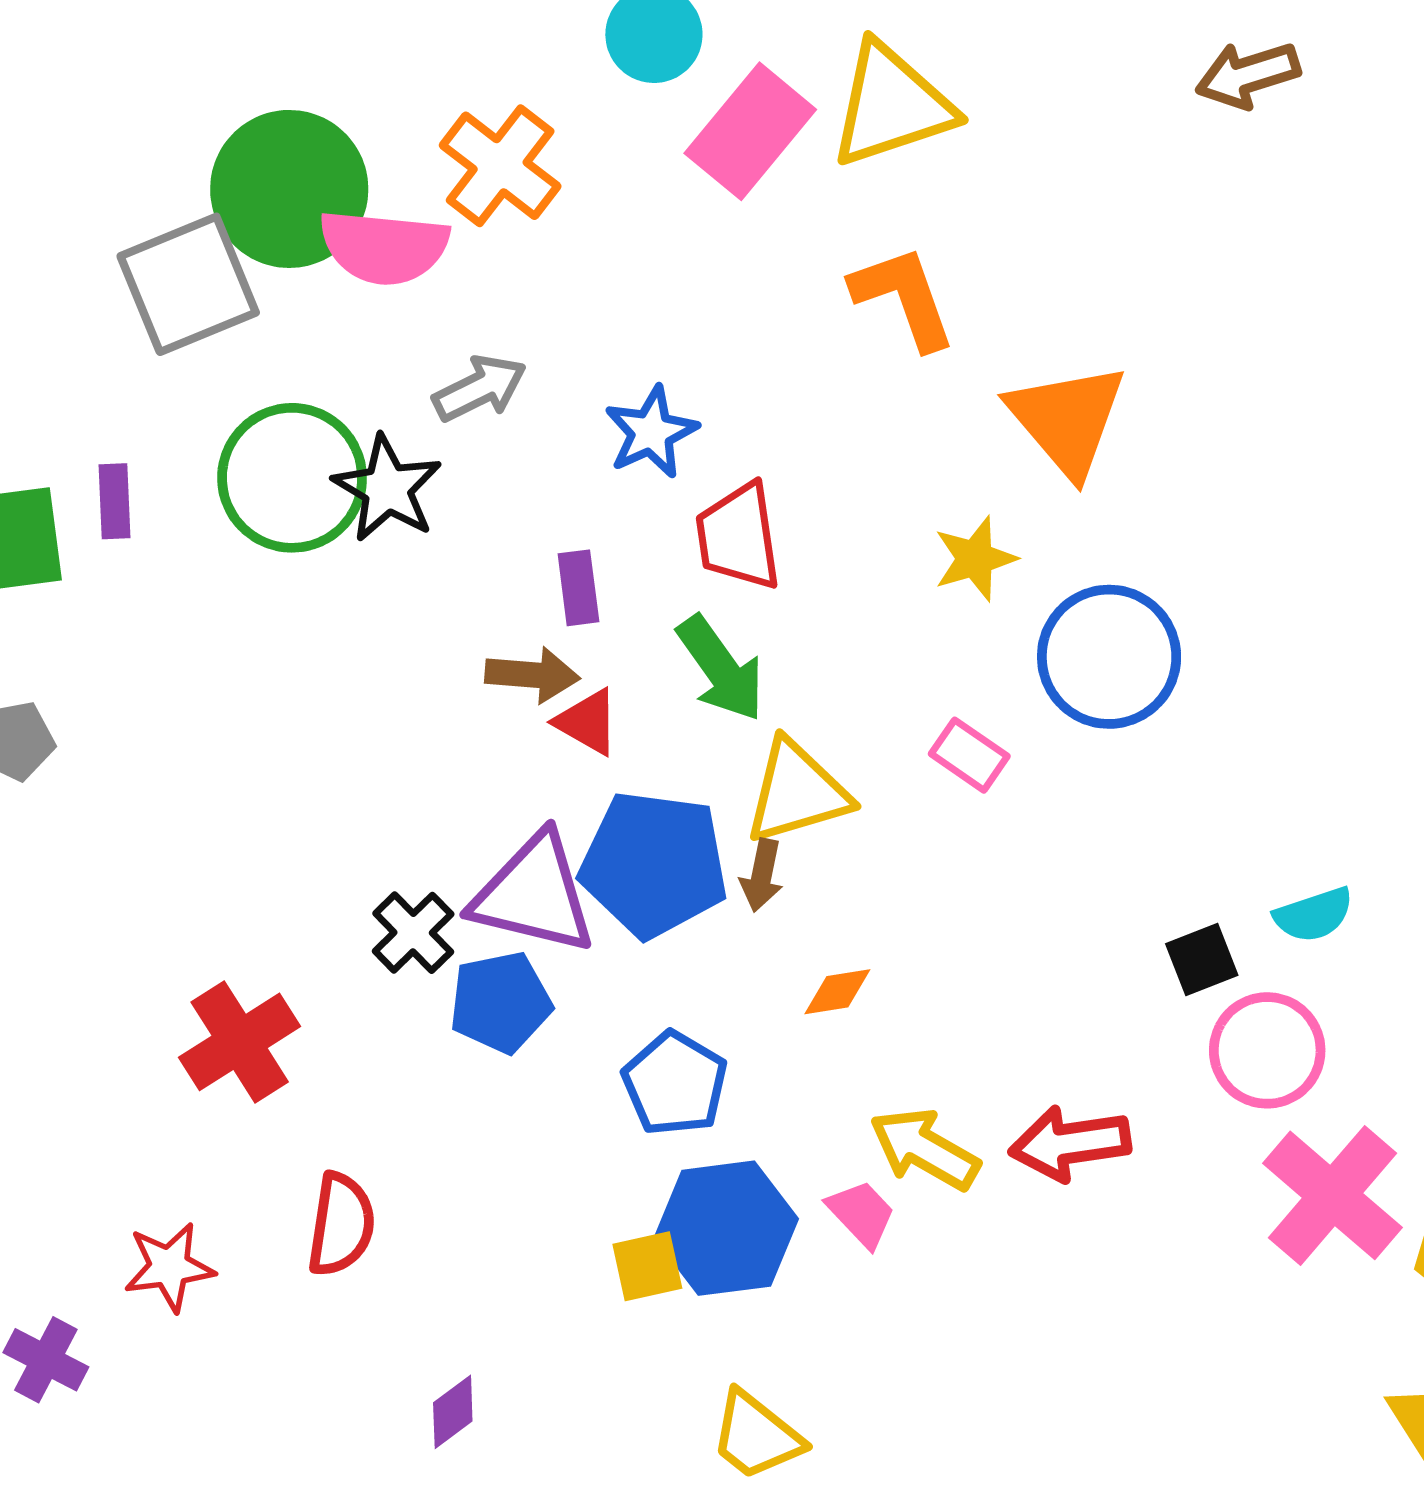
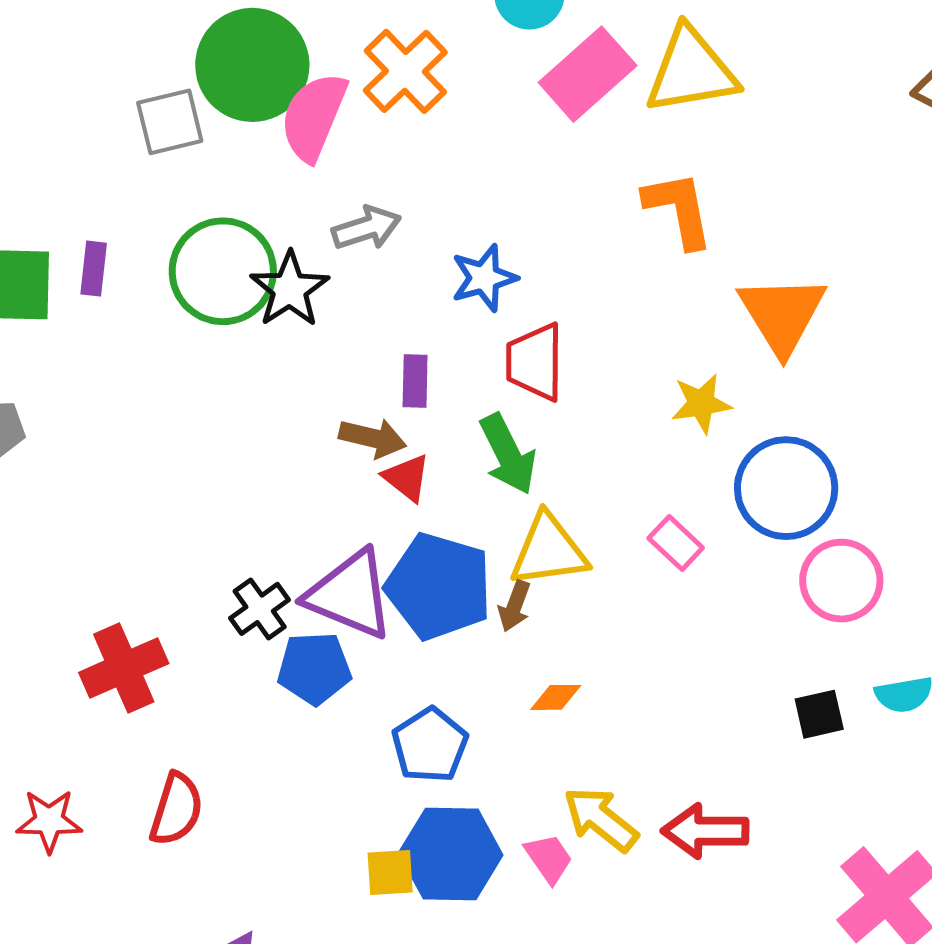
pink semicircle: (384, 247) -> (314, 117), turned 98
gray square: (188, 284) -> (170, 122), size x0.7
pink circle: (1267, 1050) -> (841, 581), moved

